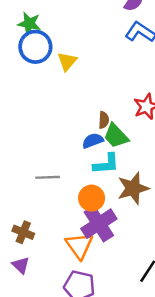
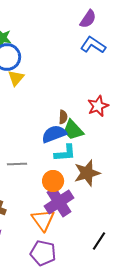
yellow triangle: (67, 61) -> (16, 78), moved
blue semicircle: (93, 141) -> (54, 134), size x1.4

